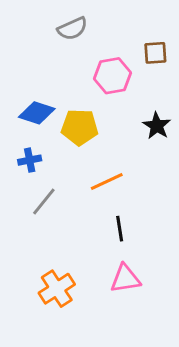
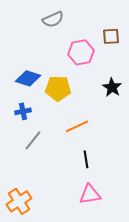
orange cross: (57, 289) -> (19, 201), moved

